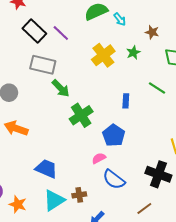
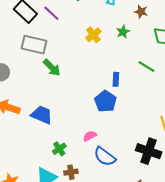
yellow cross: (103, 55) -> (93, 35), size x0.7
green cross: (81, 115) -> (59, 149), moved, size x0.6
blue pentagon: (114, 135) -> (105, 101), moved
blue trapezoid: (46, 169) -> (42, 115), moved

